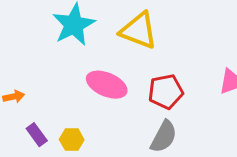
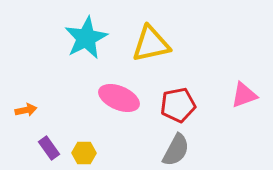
yellow triangle: (139, 31) -> (151, 44), turned -33

